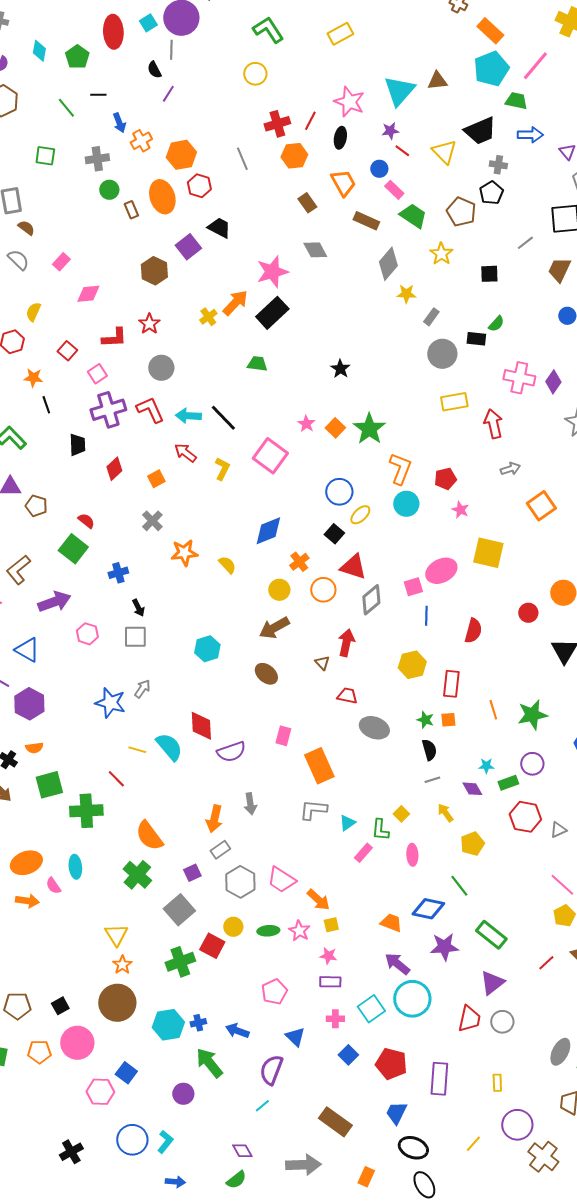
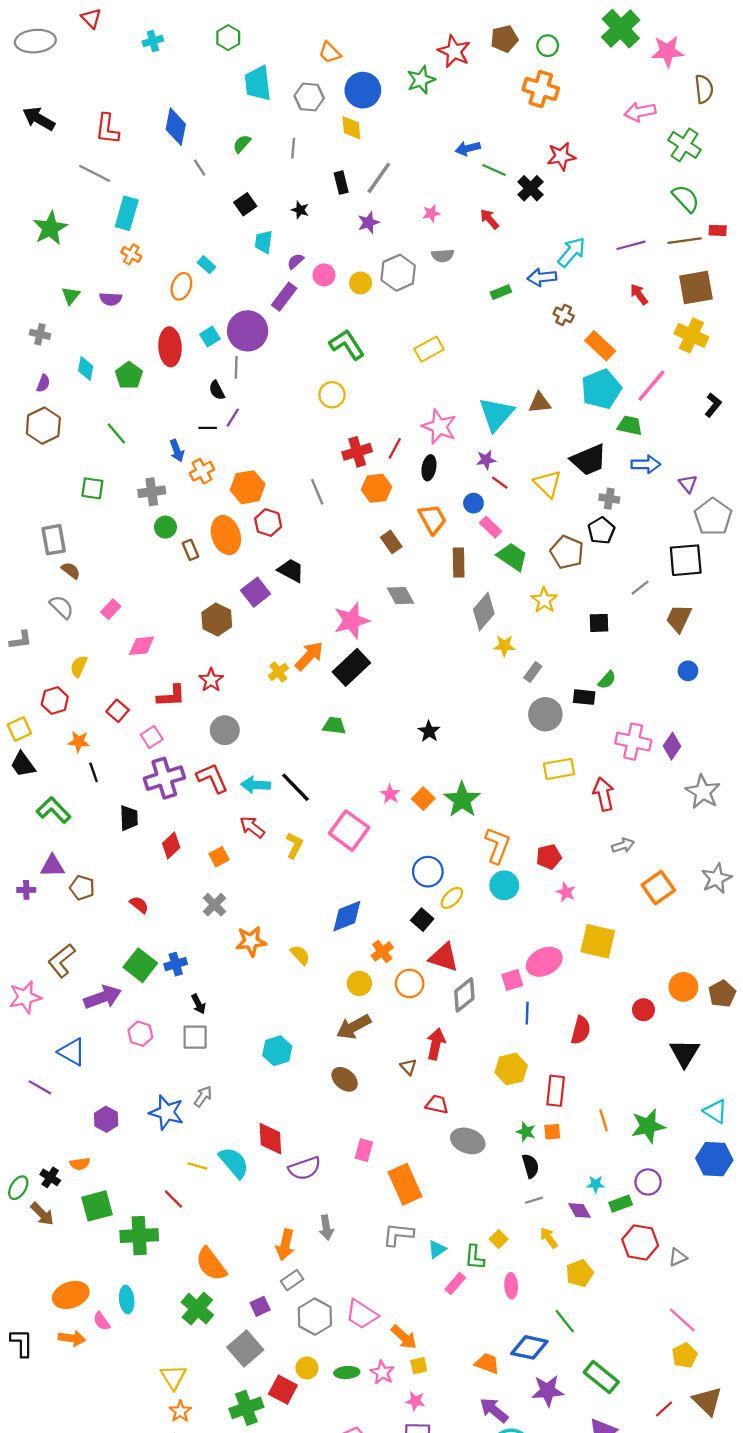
black line: (98, 95) -> (208, 428), moved
brown rectangle: (366, 221) -> (459, 562), turned 65
green square: (73, 549) -> (140, 965), moved
purple hexagon: (29, 704) -> (106, 1119), moved, size x0.7

